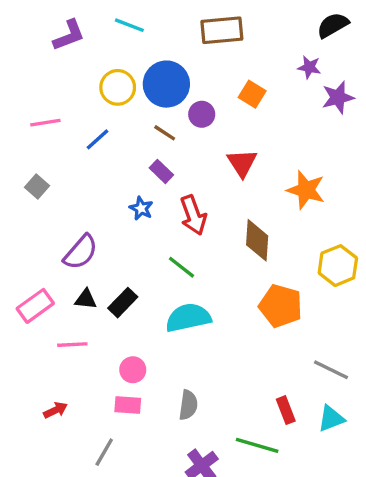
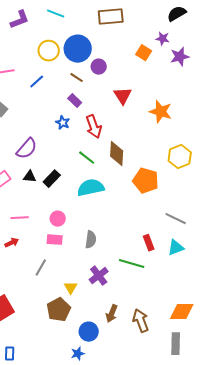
orange square: (252, 94) -> (144, 53), moved
brown diamond: (257, 240) -> (117, 154), moved
pink line: (72, 345) -> (20, 218), moved

